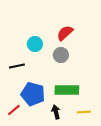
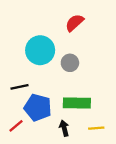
red semicircle: (65, 33) -> (75, 23), moved
cyan circle: (35, 44) -> (40, 50), size x1.6
black line: (17, 66) -> (19, 87), moved

